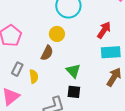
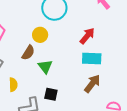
green triangle: (73, 71) -> (45, 67), moved
yellow semicircle: (34, 76) -> (13, 85), moved

